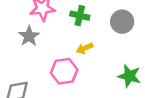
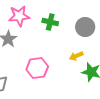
yellow arrow: (85, 48) -> (76, 56), moved

